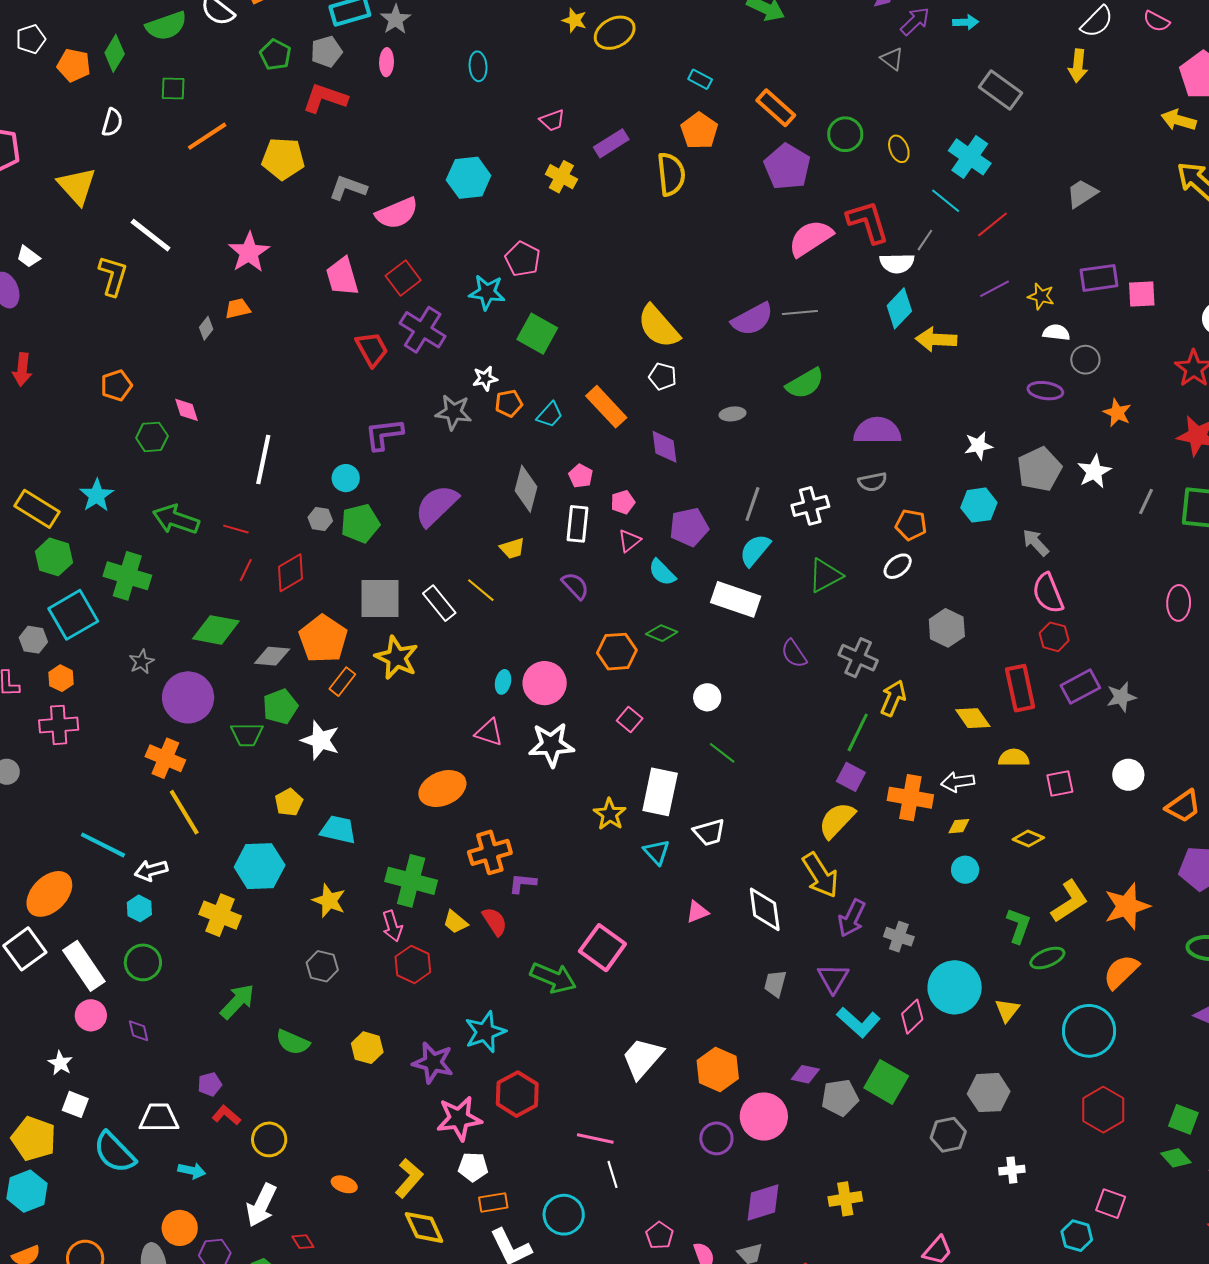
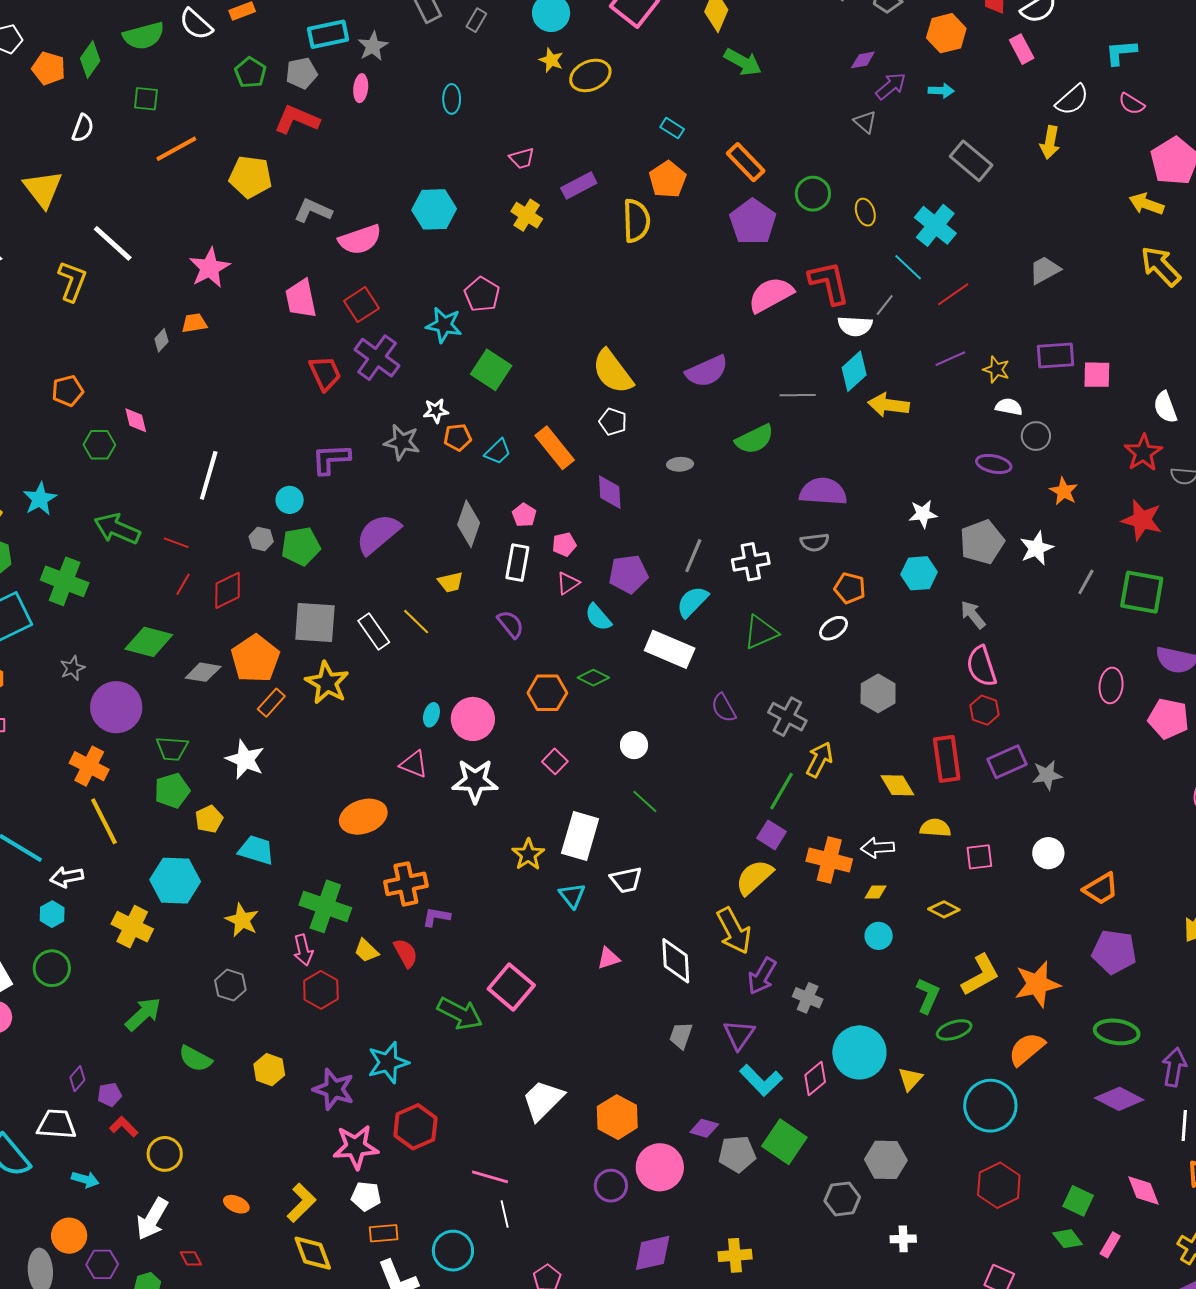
gray line: (800, 312) -> (798, 395), moved
green pentagon: (280, 707) -> (172, 791), moved
purple diamond: (139, 1031) -> (77, 1079), moved, turned 50

